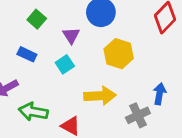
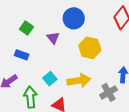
cyan square: (65, 64) -> (50, 79), moved
green arrow: (33, 112) -> (30, 97), turned 80

